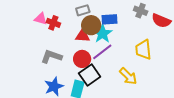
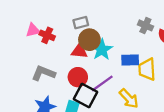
pink triangle: (41, 19) -> (33, 30), turned -32
blue rectangle: (109, 19) -> (130, 60), moved
purple line: (102, 52) -> (102, 83), moved
black square: (90, 75) -> (86, 95), turned -30

